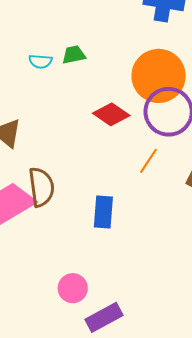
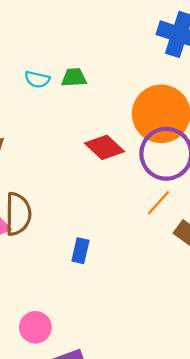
orange line: (149, 161) -> (159, 203), moved
blue rectangle: (103, 212) -> (80, 251), size x0.7

